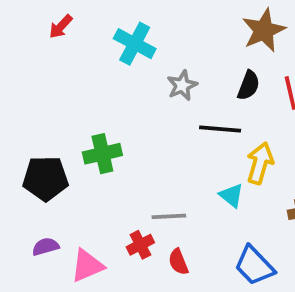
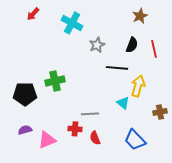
brown star: (264, 30) -> (140, 16), size x0.7
red cross: (140, 245) -> (75, 129), turned 32

